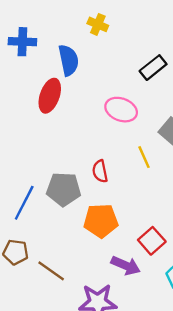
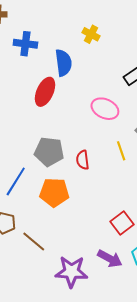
gray pentagon: (64, 189) -> (49, 152), moved
orange pentagon: (101, 221) -> (54, 192), moved
purple arrow: (126, 266) -> (110, 259), moved

